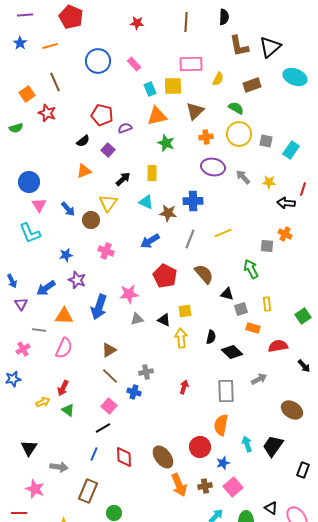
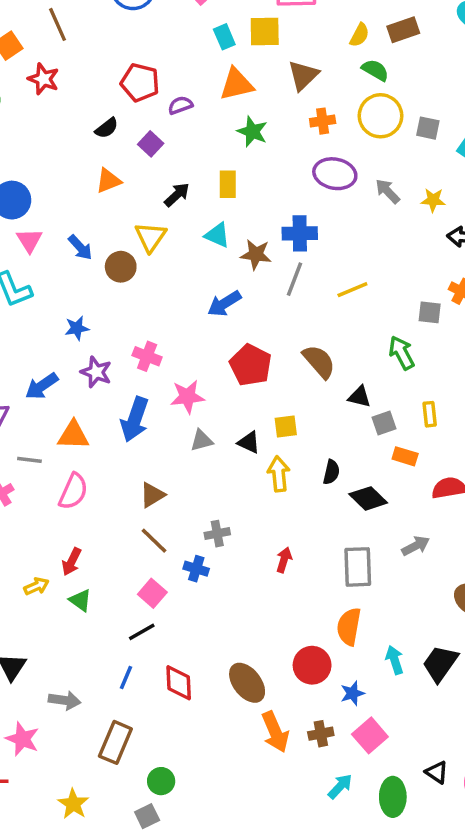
yellow semicircle: (218, 79) -> (359, 35), moved
gray line: (190, 239) -> (294, 279), moved
pink cross: (106, 251) -> (147, 356), moved

